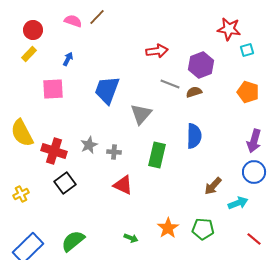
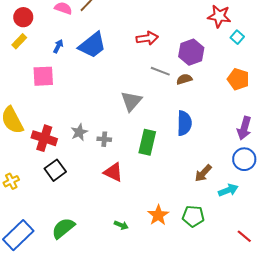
cyan square: (247, 50) -> (237, 37), turned -32
blue trapezoid: (107, 90) -> (92, 45), moved, turned -148
red line: (254, 239) -> (244, 236), moved

